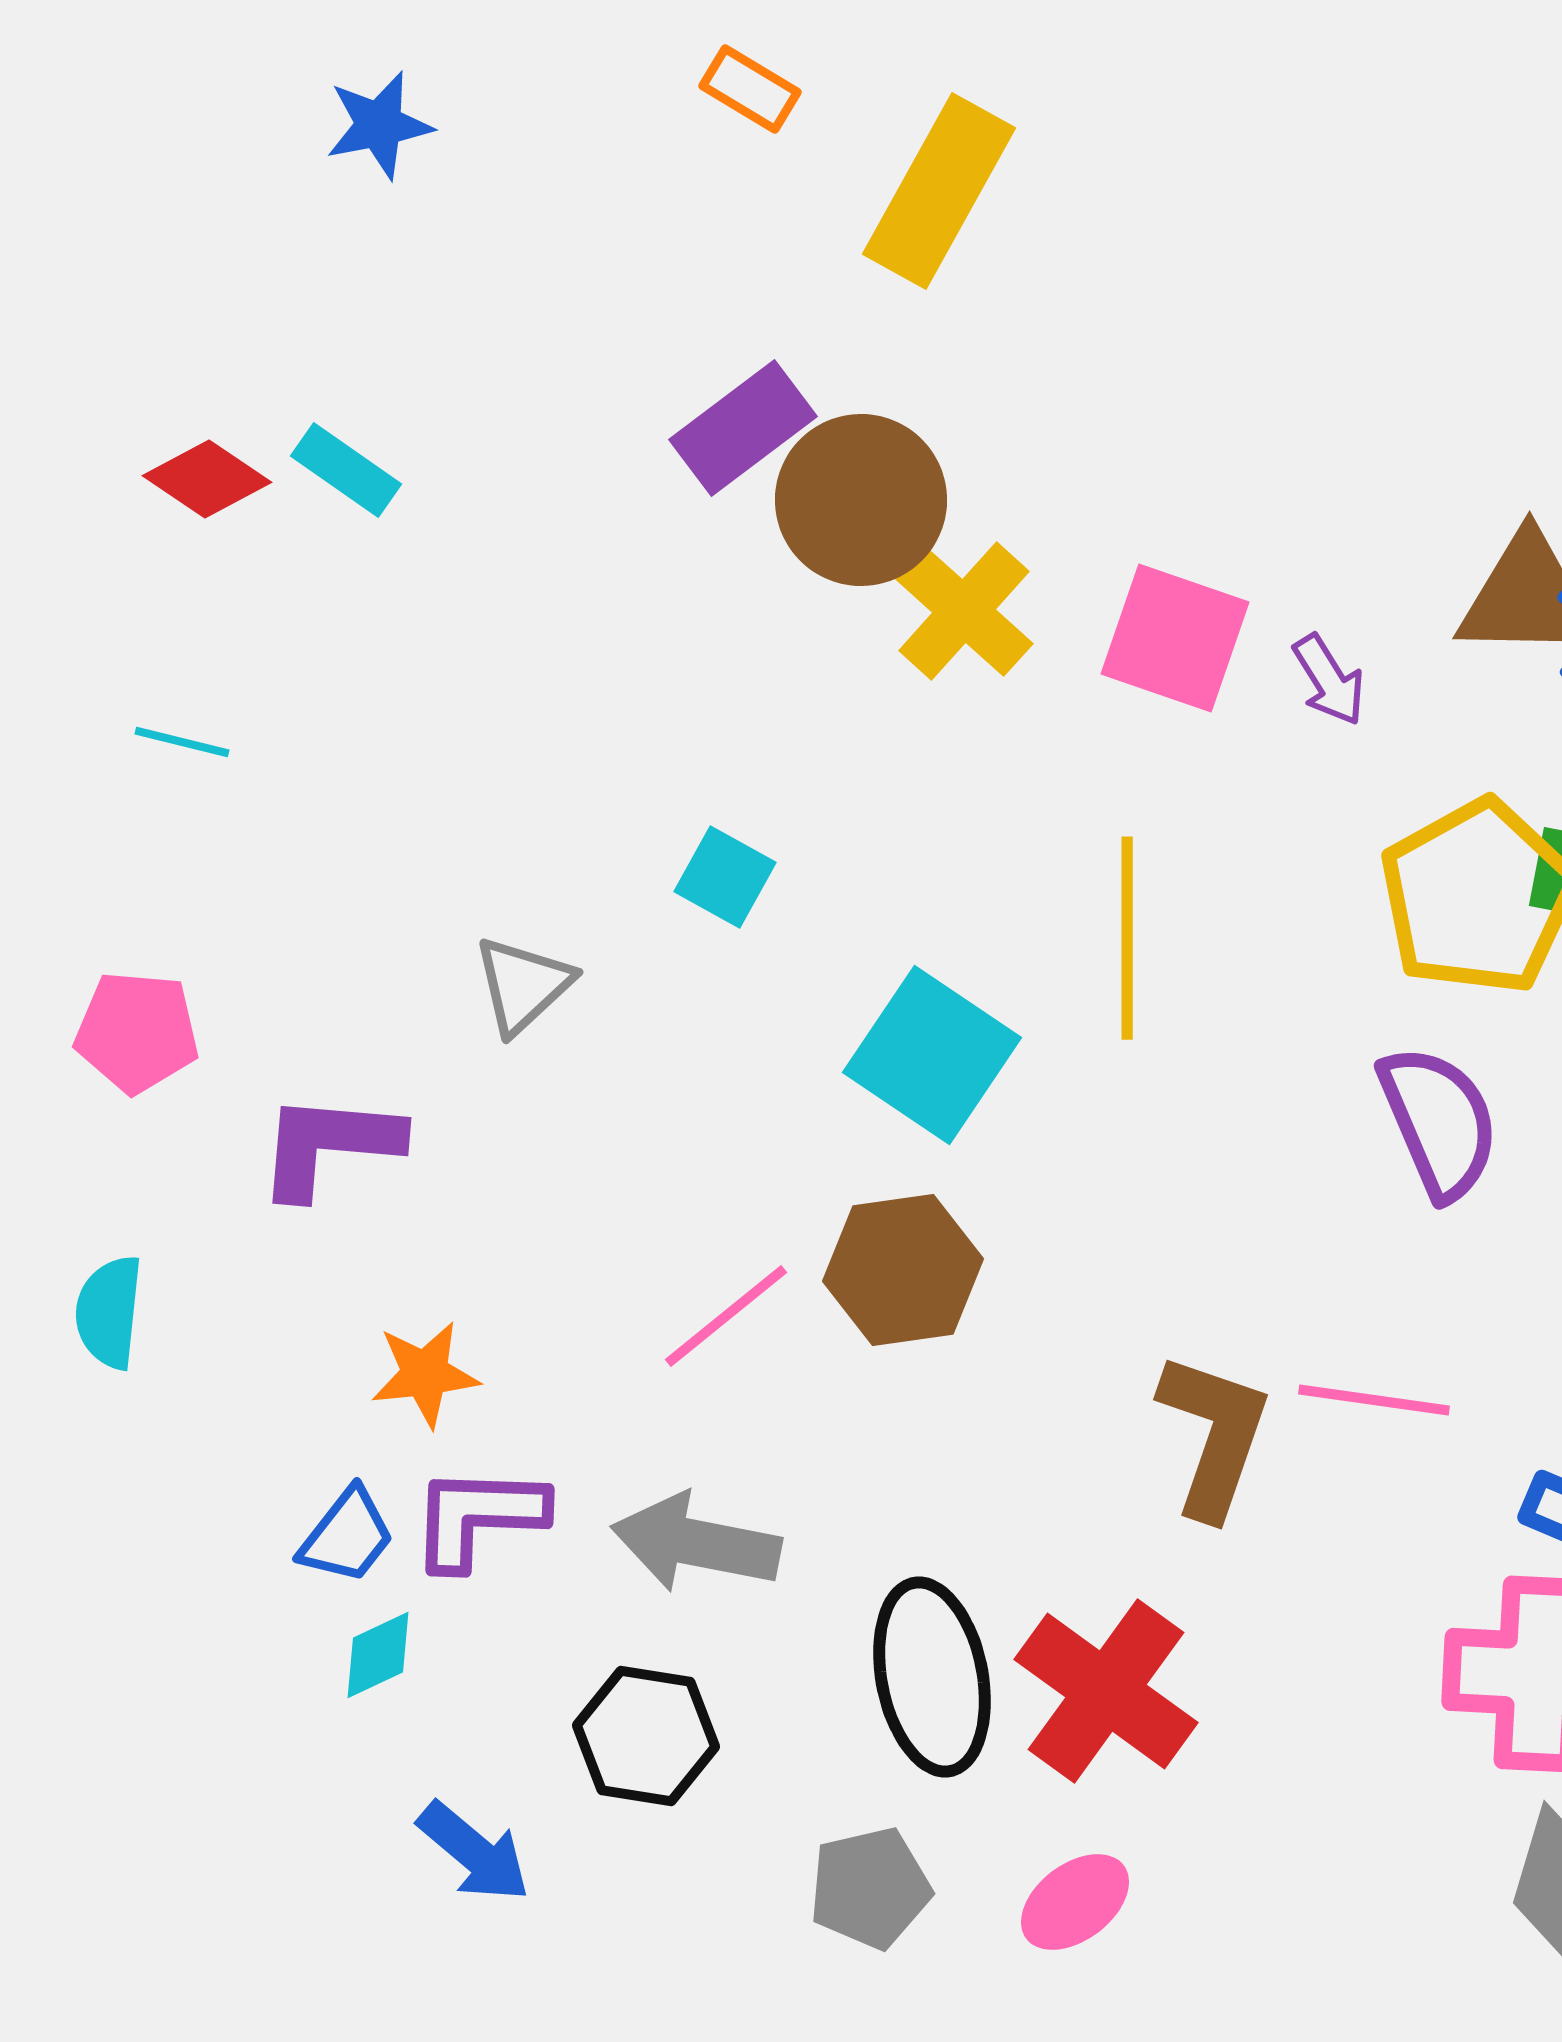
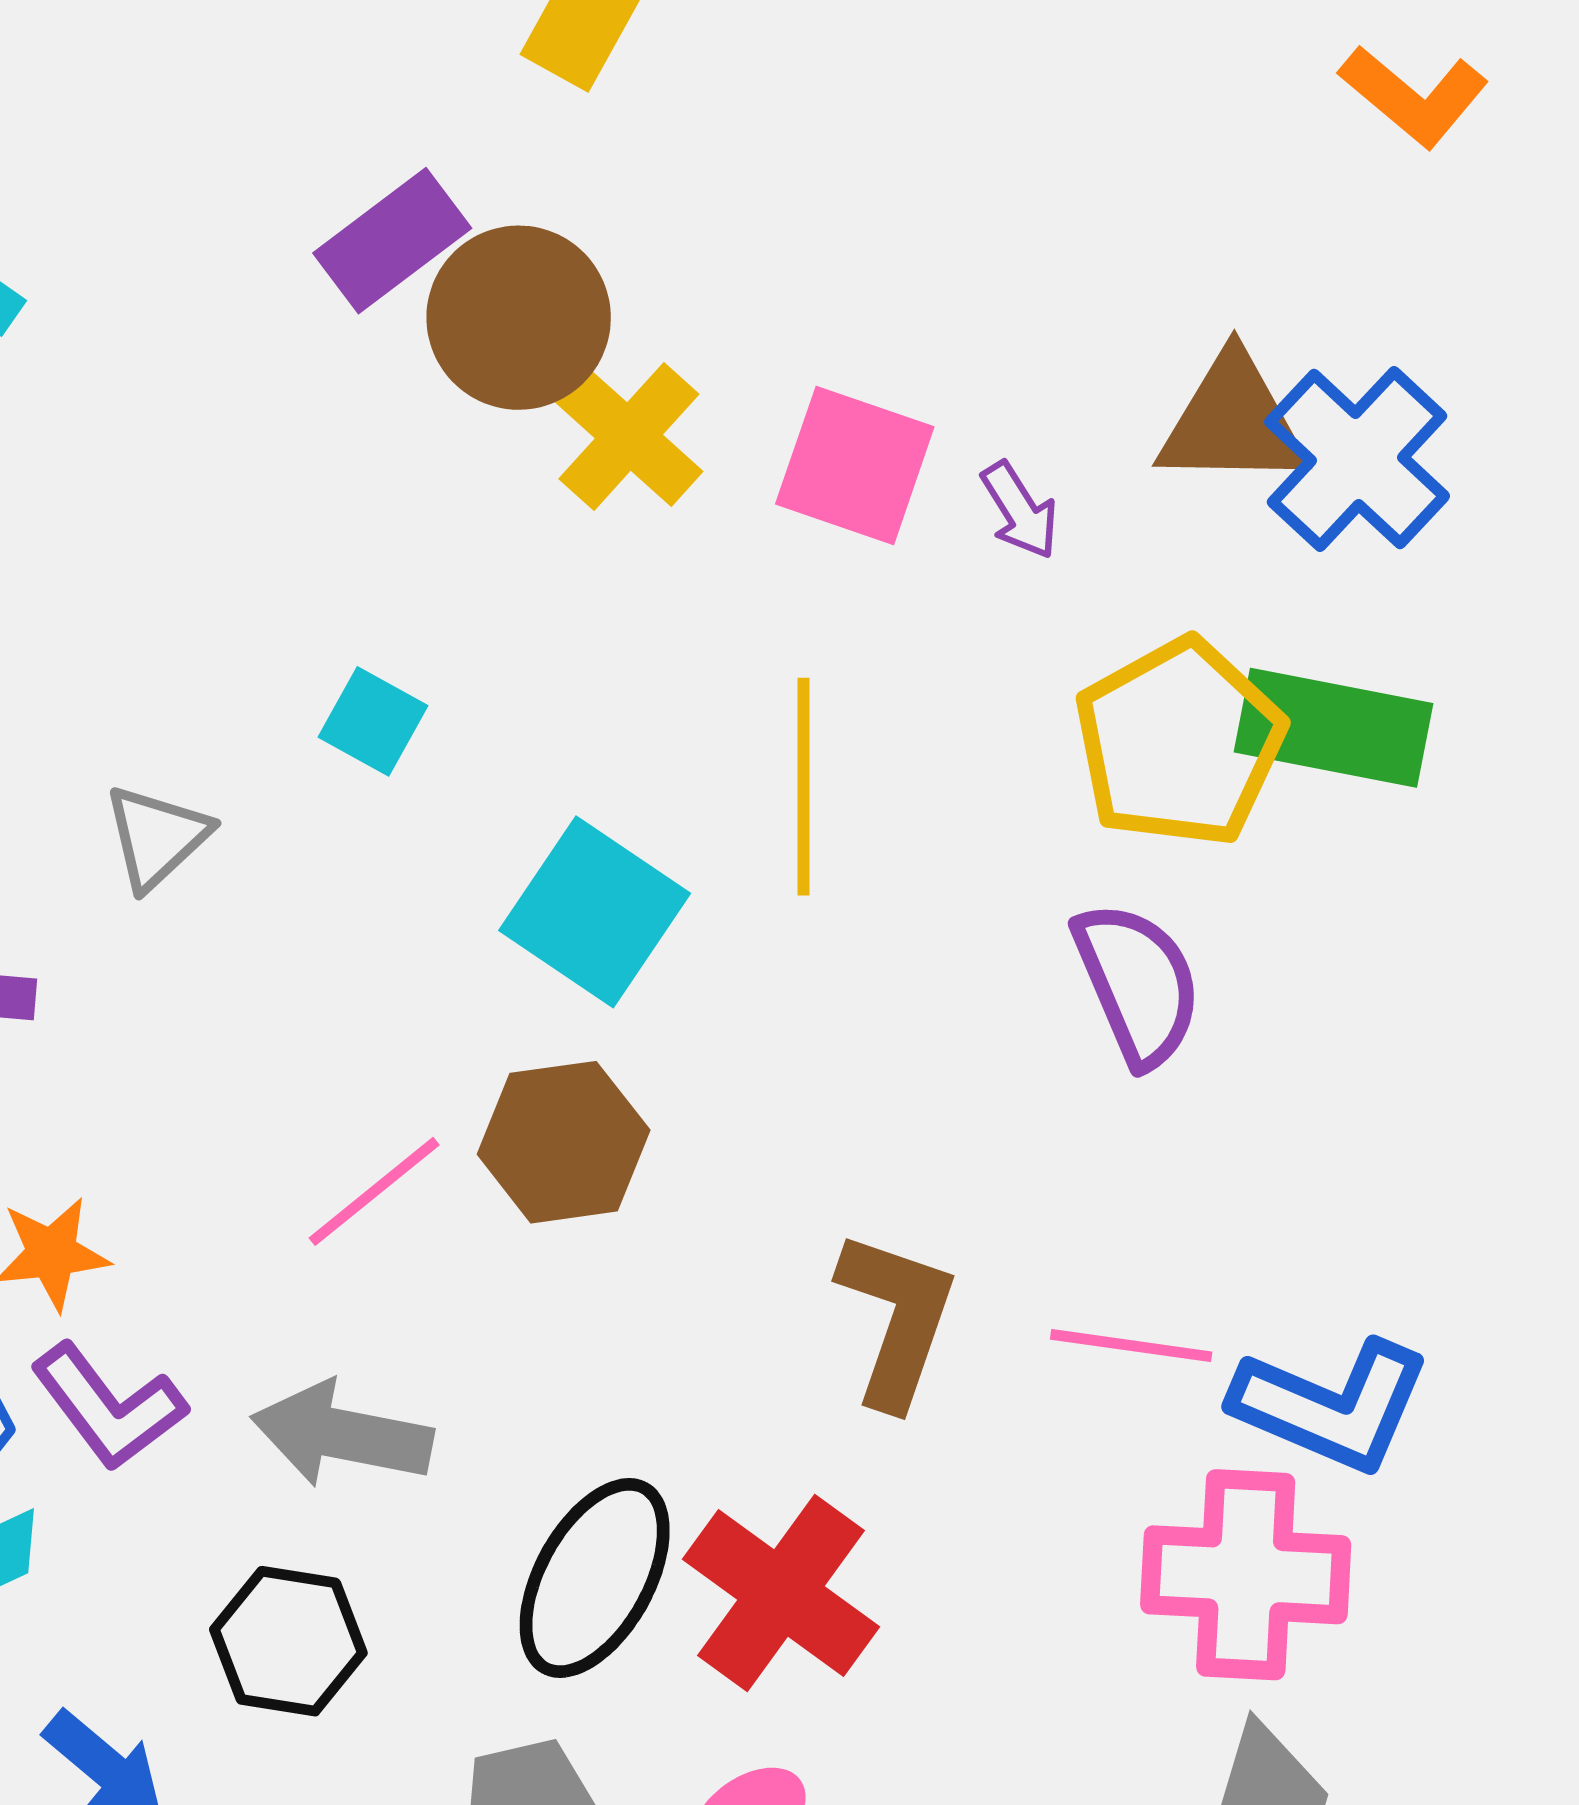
pink line: (1374, 1400) -> (1131, 1346), moved
purple L-shape: (478, 1517) -> (108, 1407), turned -129
black ellipse: (932, 1677) -> (595, 1578), turned 40

